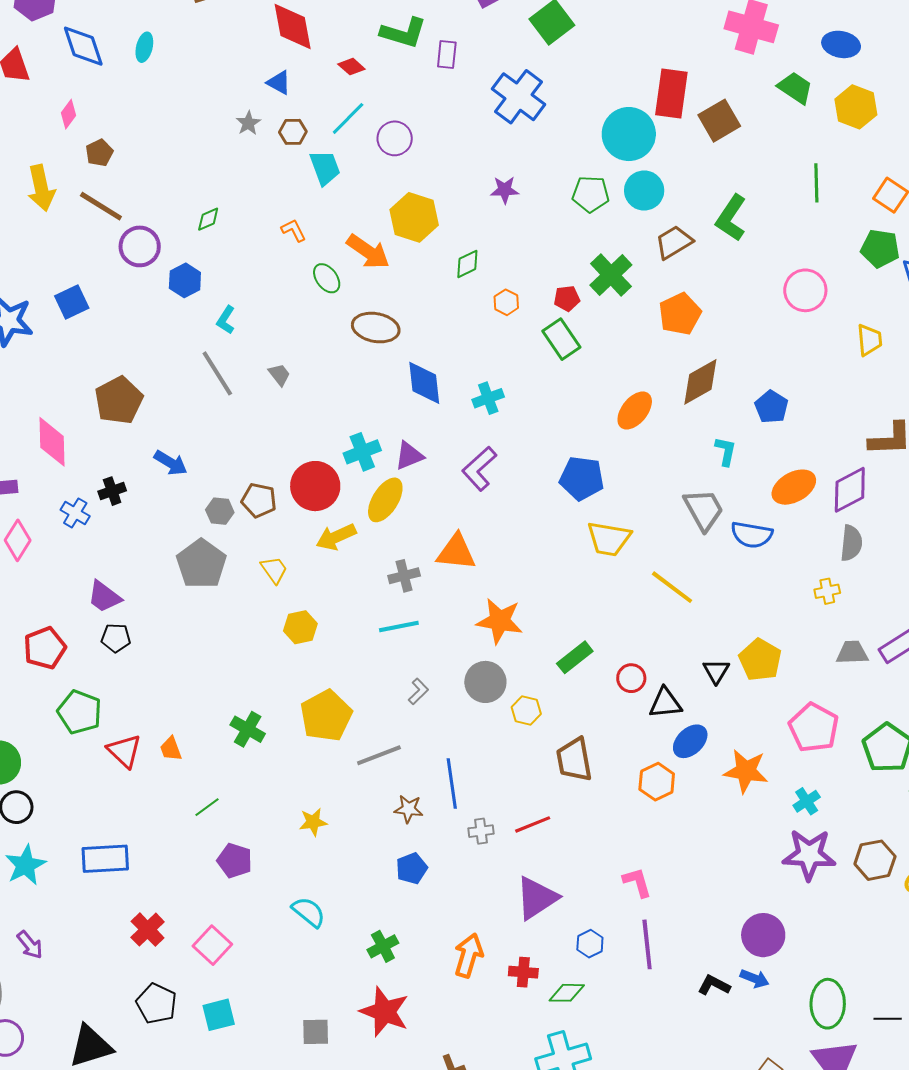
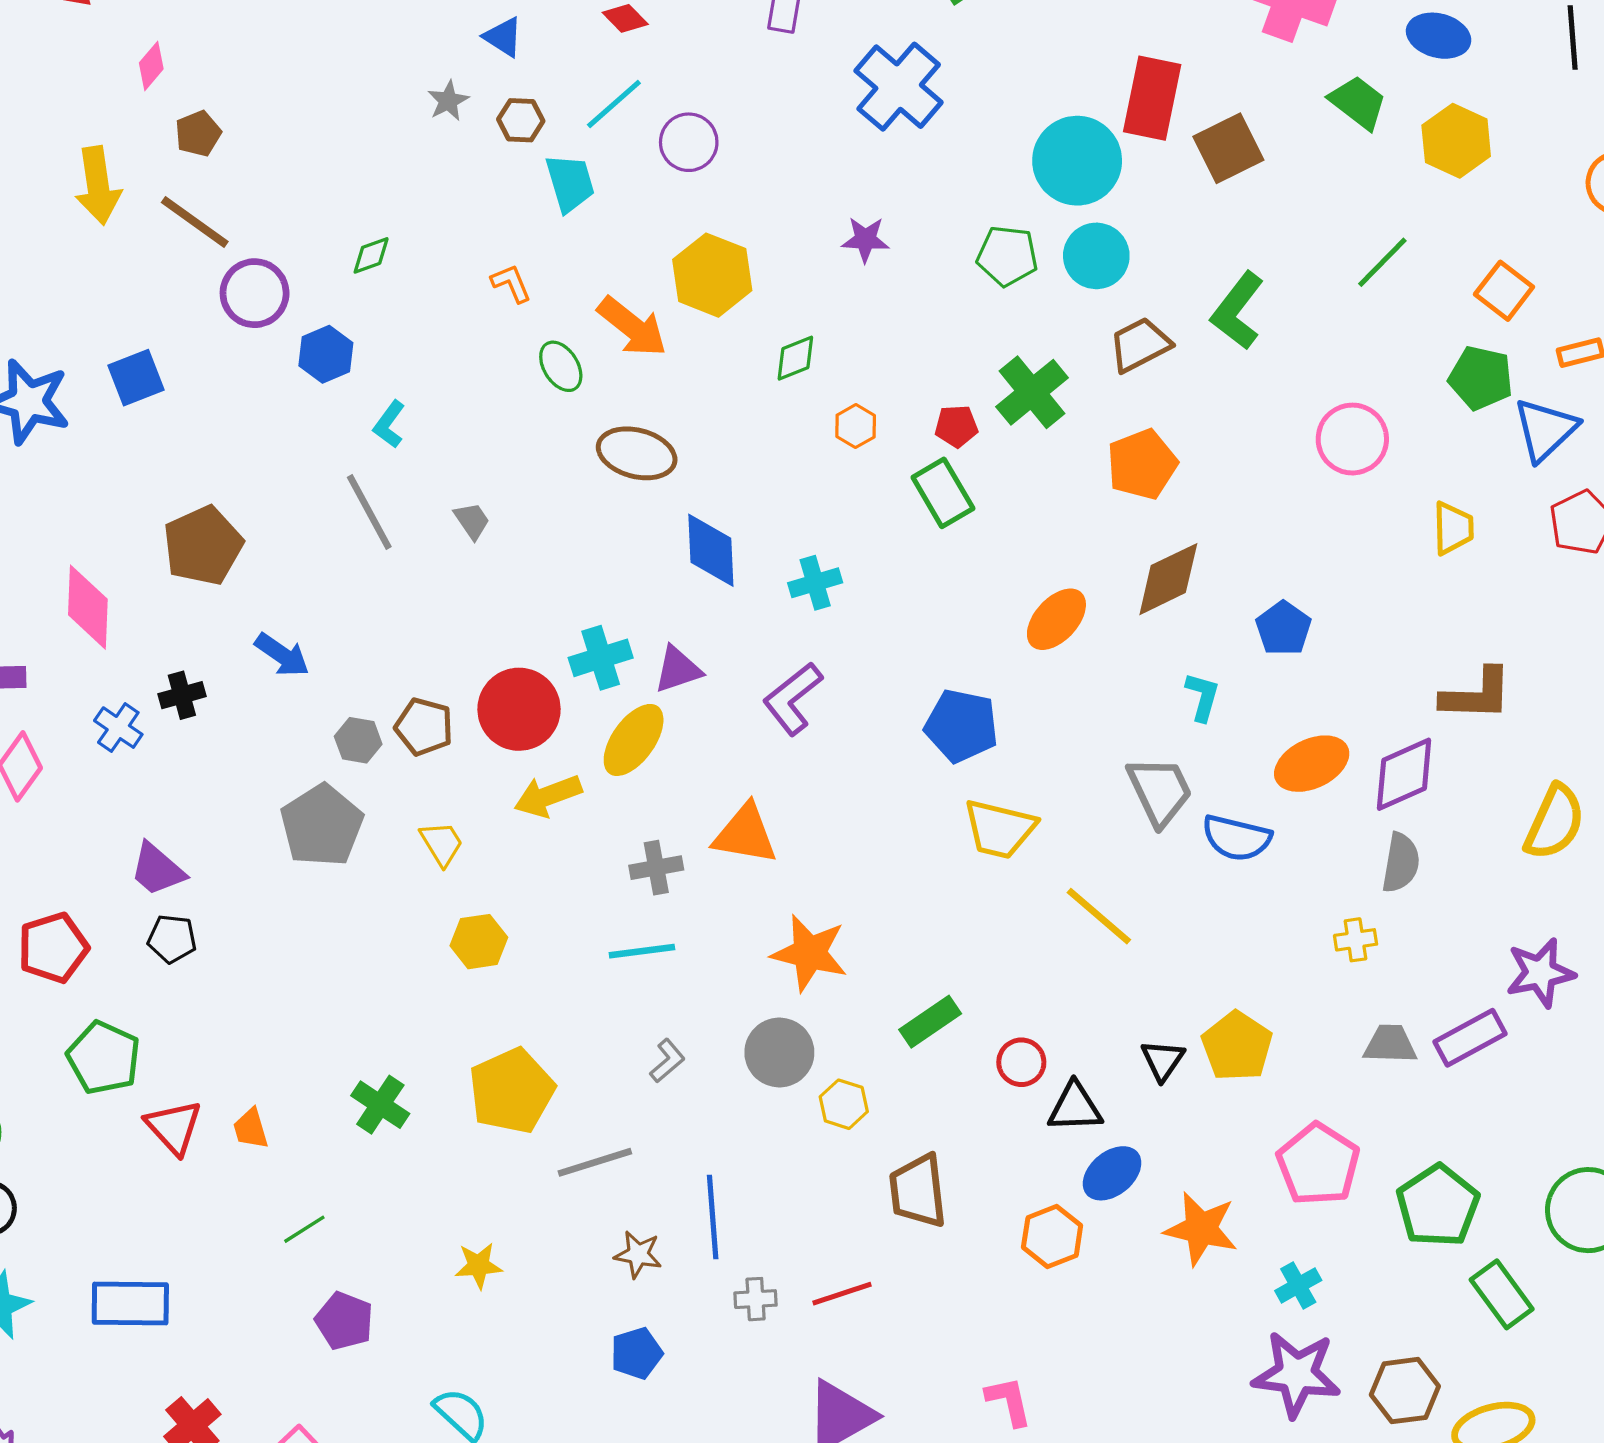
green line: (816, 183) -> (1382, 262), turned 42

